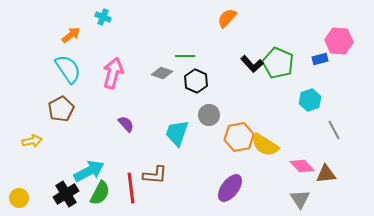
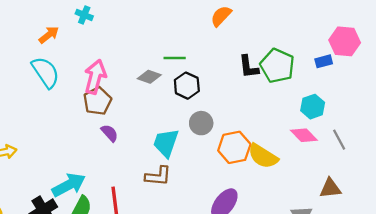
black L-shape: (252, 64) -> (249, 67), turned 35
brown pentagon: (61, 109) -> (97, 101), moved
pink diamond: (302, 166) -> (304, 135), moved
brown L-shape: (155, 175) -> (158, 176), moved

